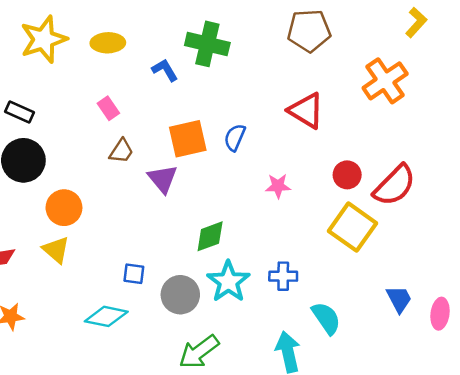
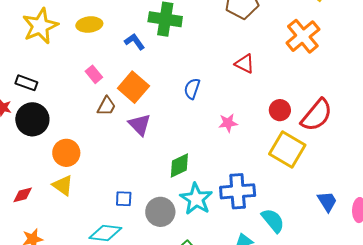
red triangle: (306, 111) -> (245, 64), size x0.7
orange square: (188, 139) -> (133, 87), moved, turned -32
blue cross: (283, 276) -> (238, 191), size x1.6

